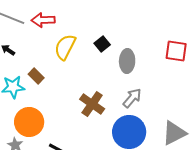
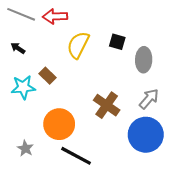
black square: (102, 44) -> (117, 42), turned -35
orange circle: (29, 122) -> (59, 124), moved

